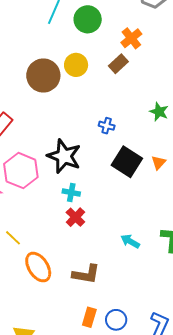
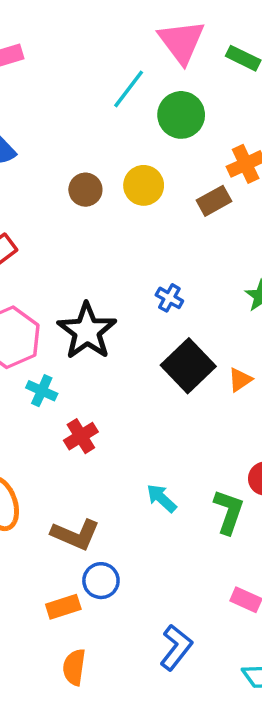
brown circle: (43, 76) -> (85, 190), size x0.6
cyan cross: (71, 192) -> (42, 391), moved
orange rectangle: (89, 317) -> (63, 607), turned 42
blue circle: (116, 320) -> (101, 581), moved

